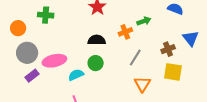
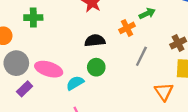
pink ellipse: (54, 61) -> (49, 69), turned 35
orange triangle: (142, 84) -> (164, 92), moved

